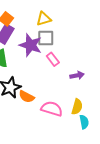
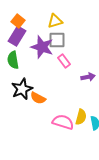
yellow semicircle: (77, 107) -> (81, 117), moved
pink semicircle: (52, 109) -> (63, 122), moved

